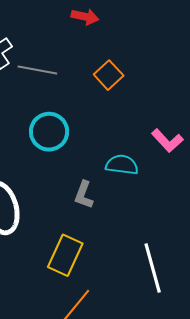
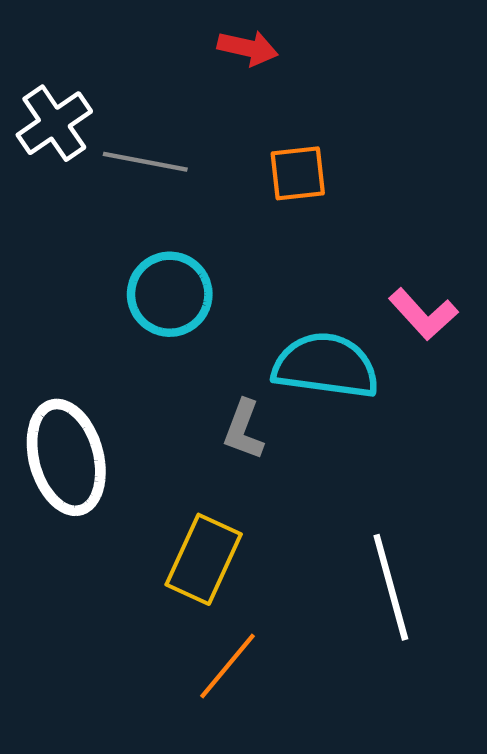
orange square: (109, 75) -> (298, 173), turned 36
cyan semicircle: (122, 165) -> (326, 366), size x1.5

